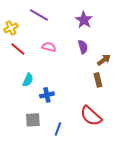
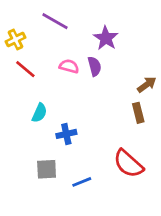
purple star: (84, 20) -> (106, 38), moved
purple semicircle: (83, 47) -> (94, 66), moved
blue line: (58, 129) -> (82, 182), turned 48

